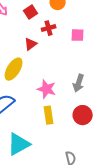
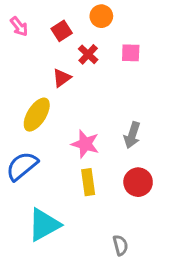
red cross: (49, 28) -> (88, 54), turned -32
pink square: (78, 35) -> (131, 53), moved

